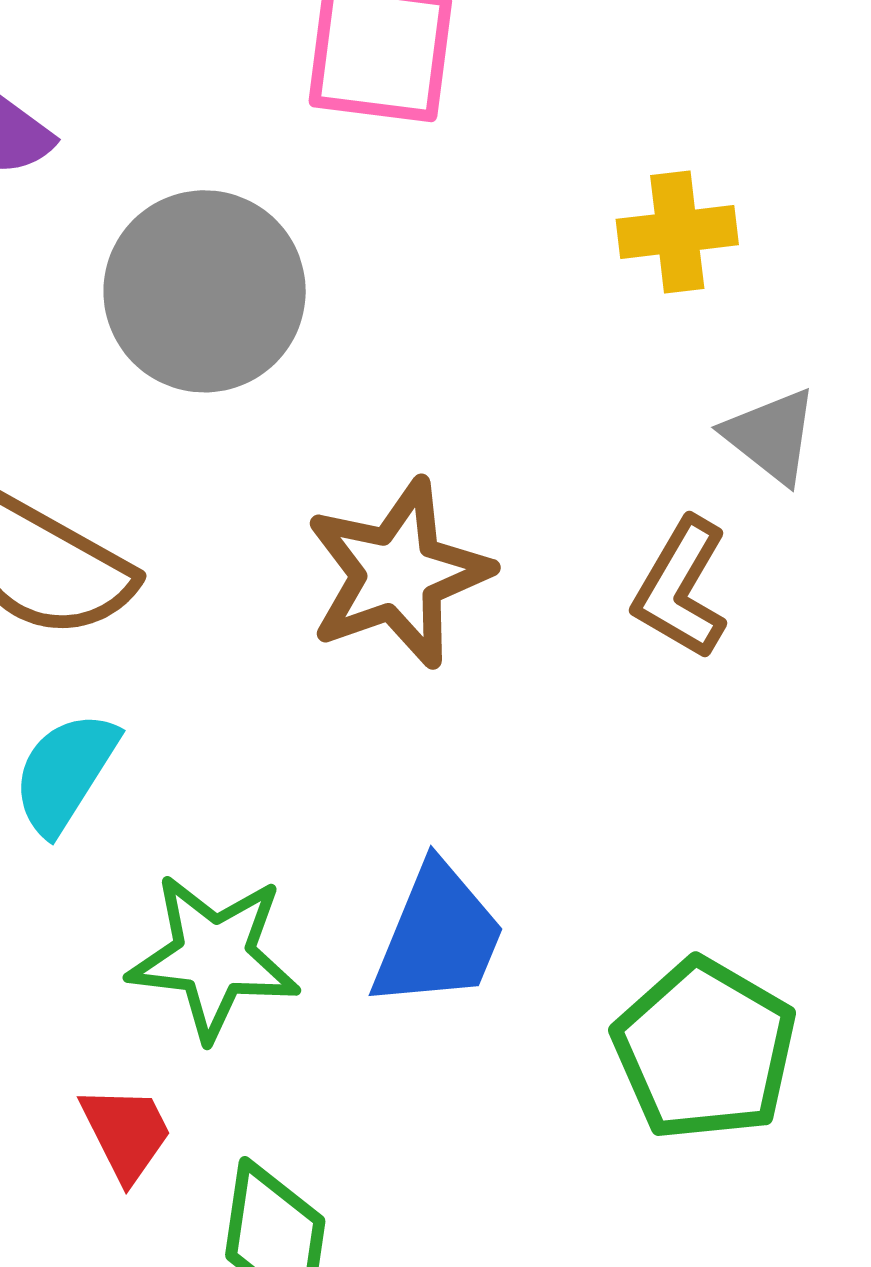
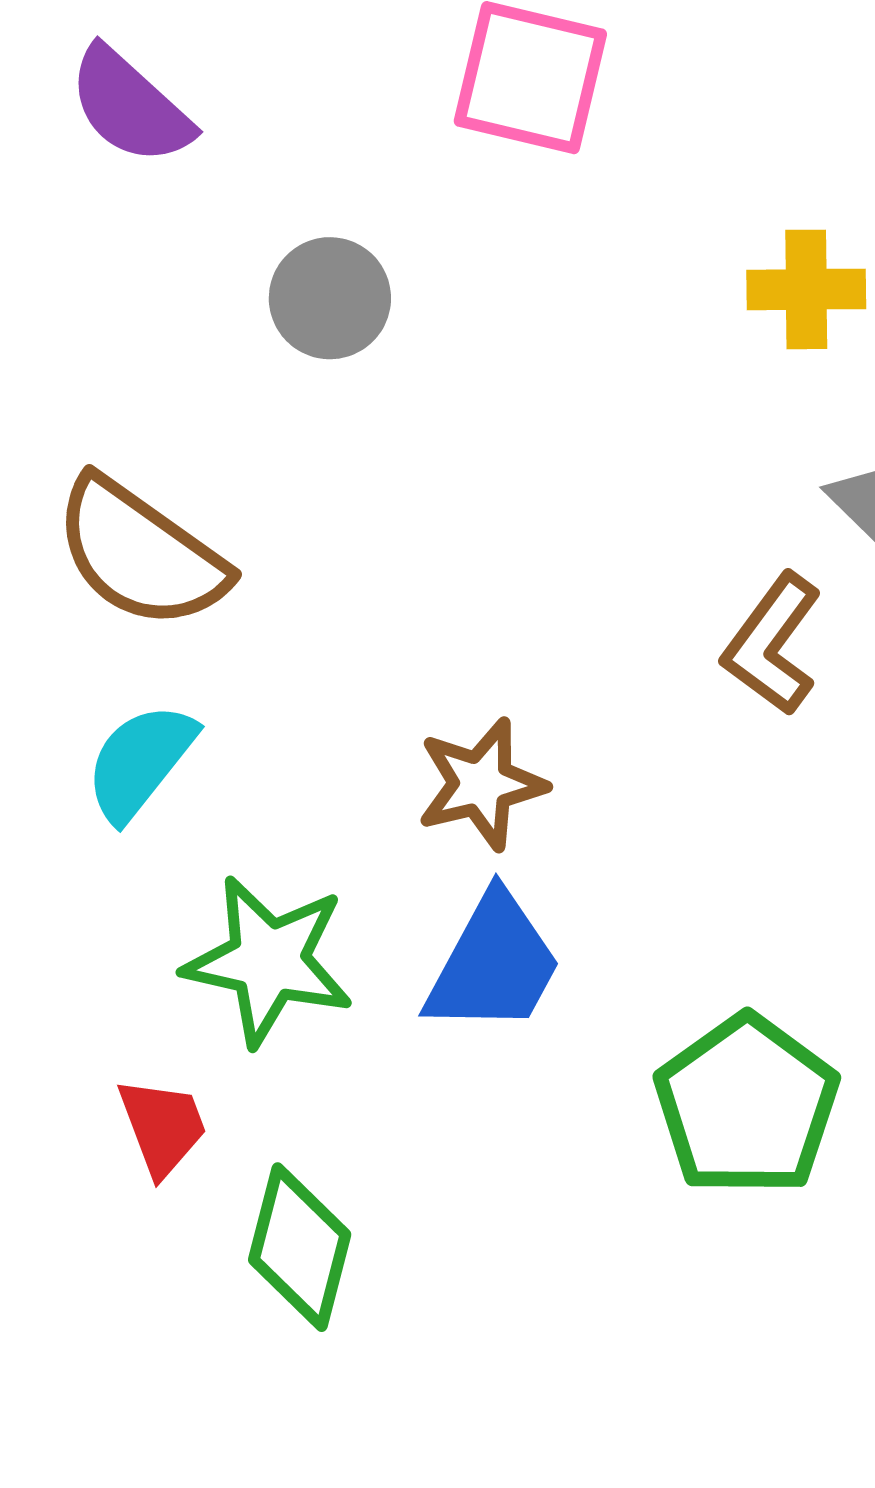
gray circle: (205, 291) -> (330, 298), size x0.6
brown star: (398, 574) -> (481, 784), moved, size x0.7

